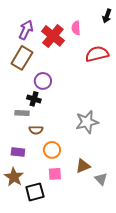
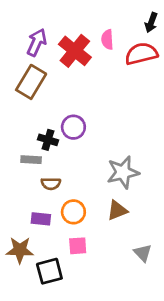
red semicircle: (97, 54) -> (141, 54), moved
purple circle: (43, 81) -> (73, 127), moved
purple rectangle: (18, 152) -> (41, 219), moved
brown triangle: (83, 166) -> (117, 210), moved
brown star: (14, 177) -> (20, 250), turned -30

